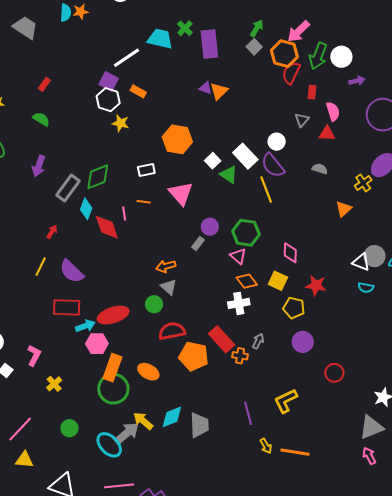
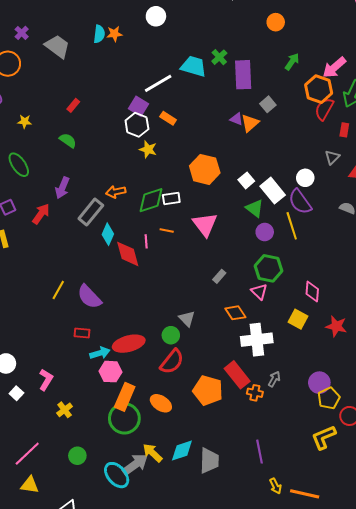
gray square: (254, 47) -> (268, 104), moved
white square: (213, 161) -> (246, 180), moved
green diamond: (98, 177) -> (151, 200), moved
purple circle: (210, 227) -> (265, 232), moved
red arrow: (52, 232) -> (41, 214), moved, size x1.5
orange arrow: (166, 266) -> (116, 192), moved
orange diamond: (247, 281) -> (235, 313), moved
white cross: (239, 303) -> (257, 340), size x1.4
red rectangle: (67, 307) -> (82, 333), size x0.6
yellow pentagon: (294, 308) -> (329, 398), moved, turned 30
red semicircle: (172, 331) -> (172, 362), moved, turned 136
yellow L-shape: (286, 401) -> (324, 437), moved

